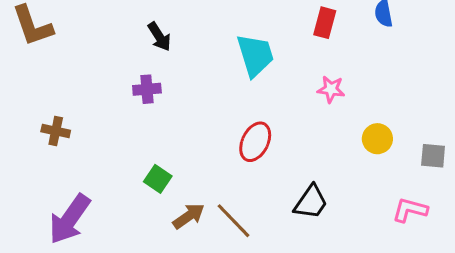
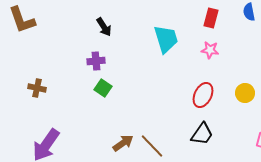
pink star: (331, 89) -> (210, 50), moved
red ellipse: (255, 142) -> (203, 95), moved
green square: (158, 179) -> (103, 88), moved

